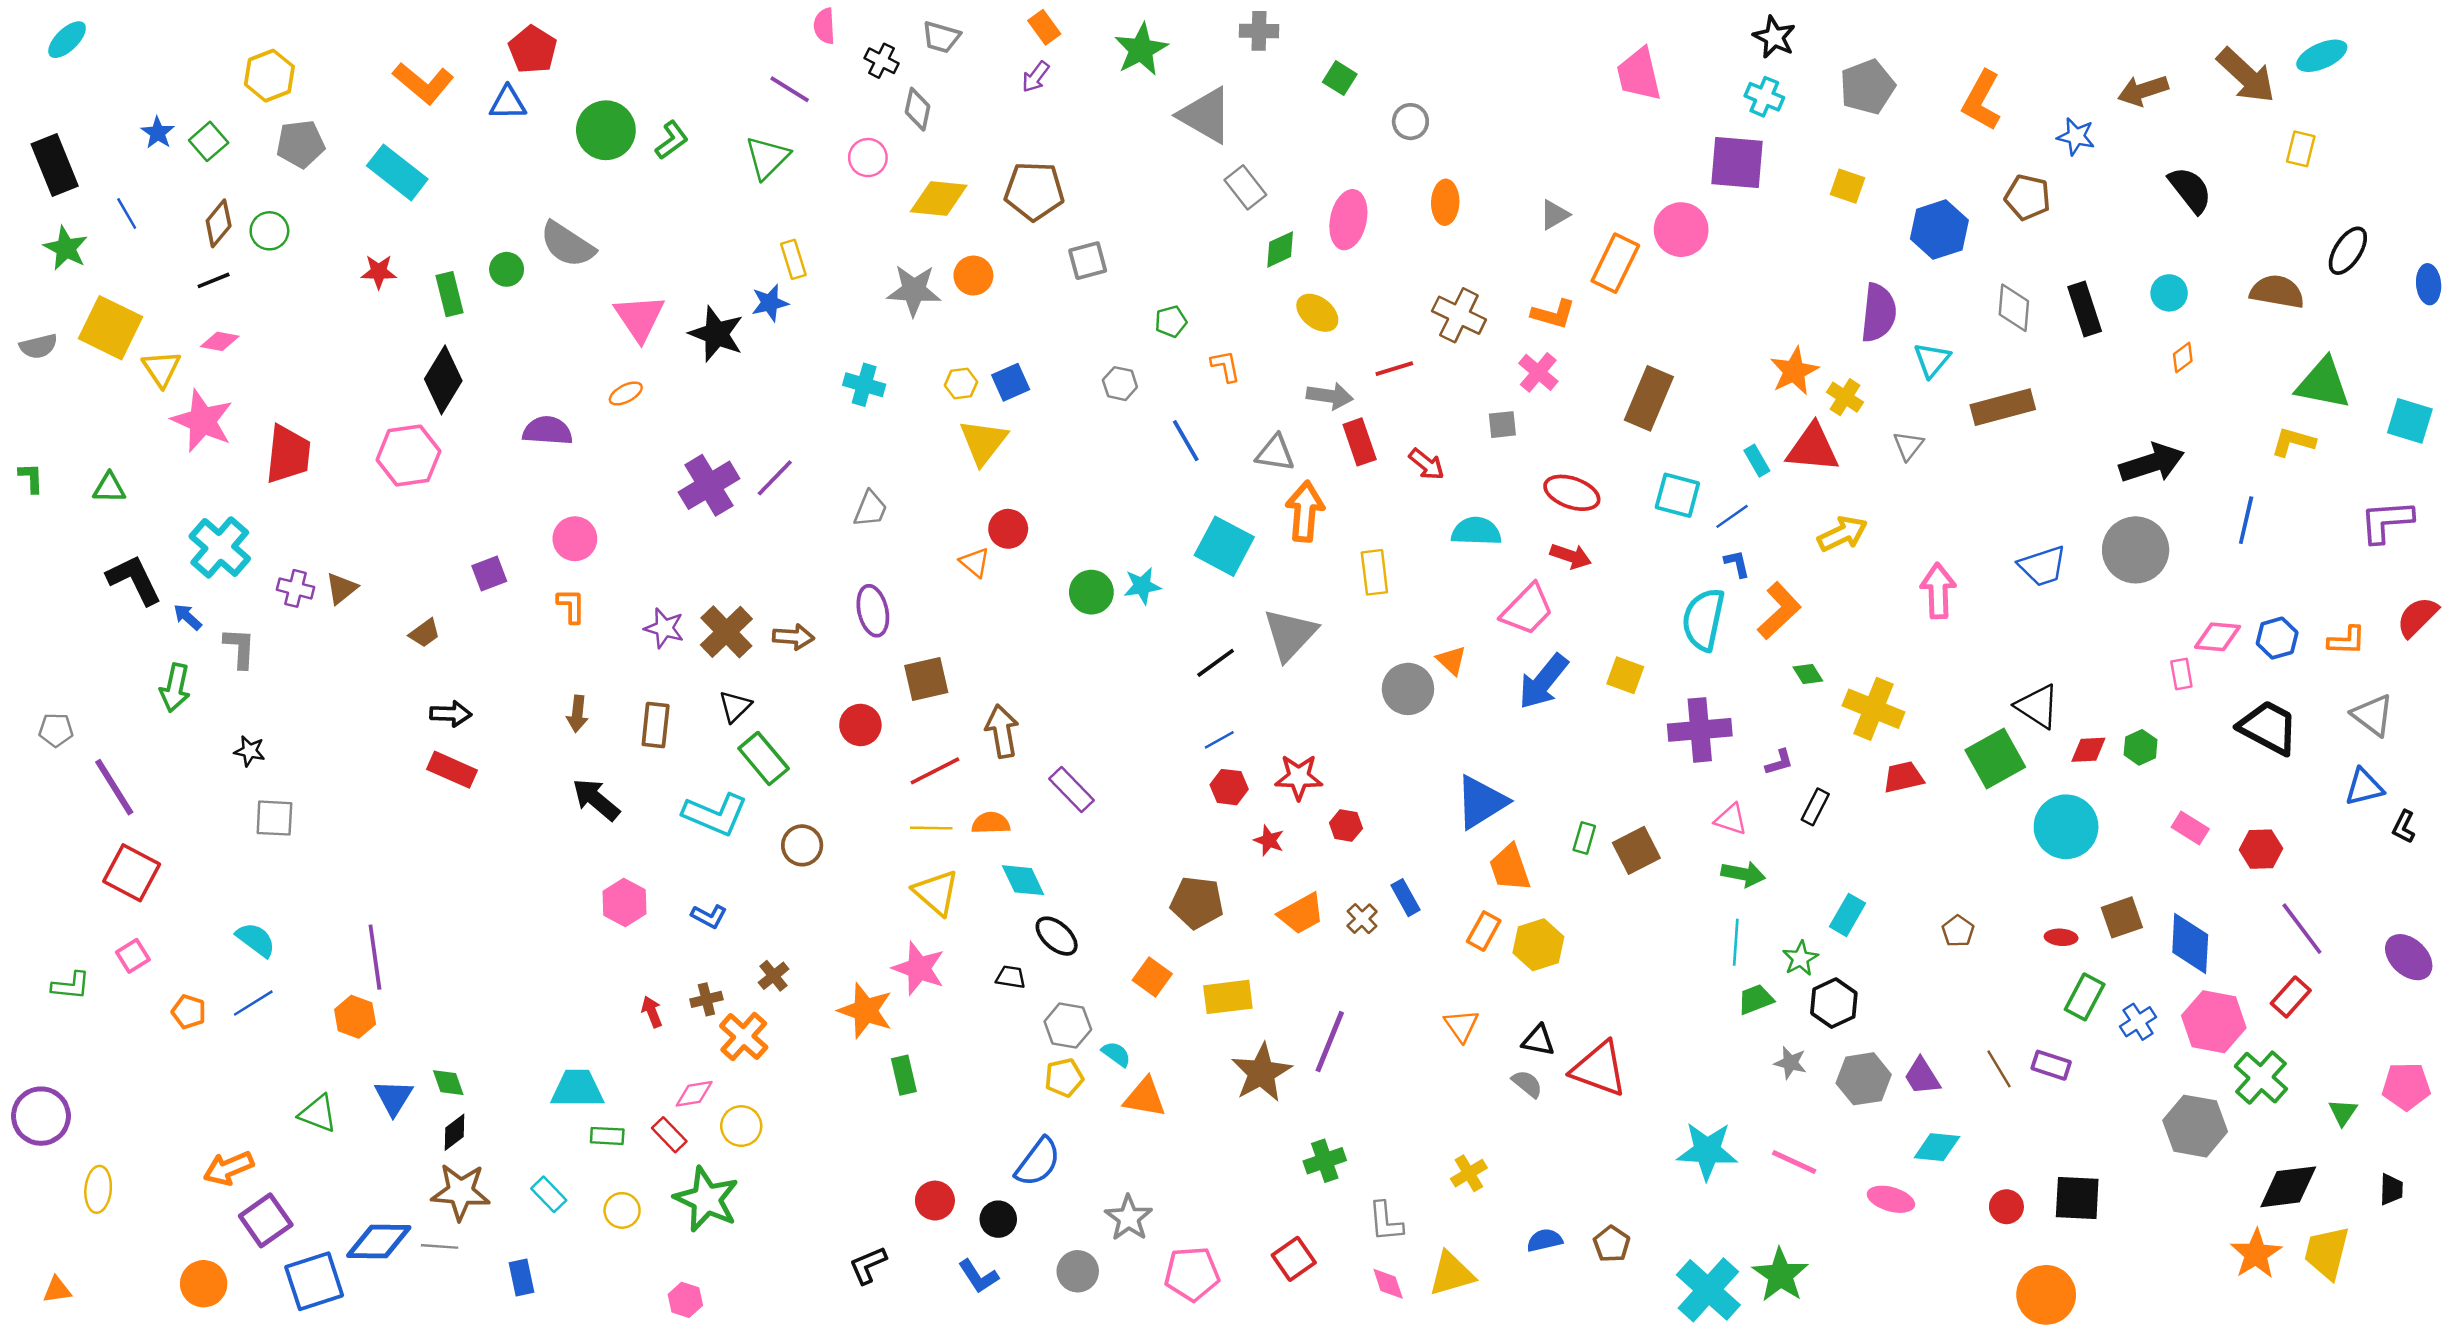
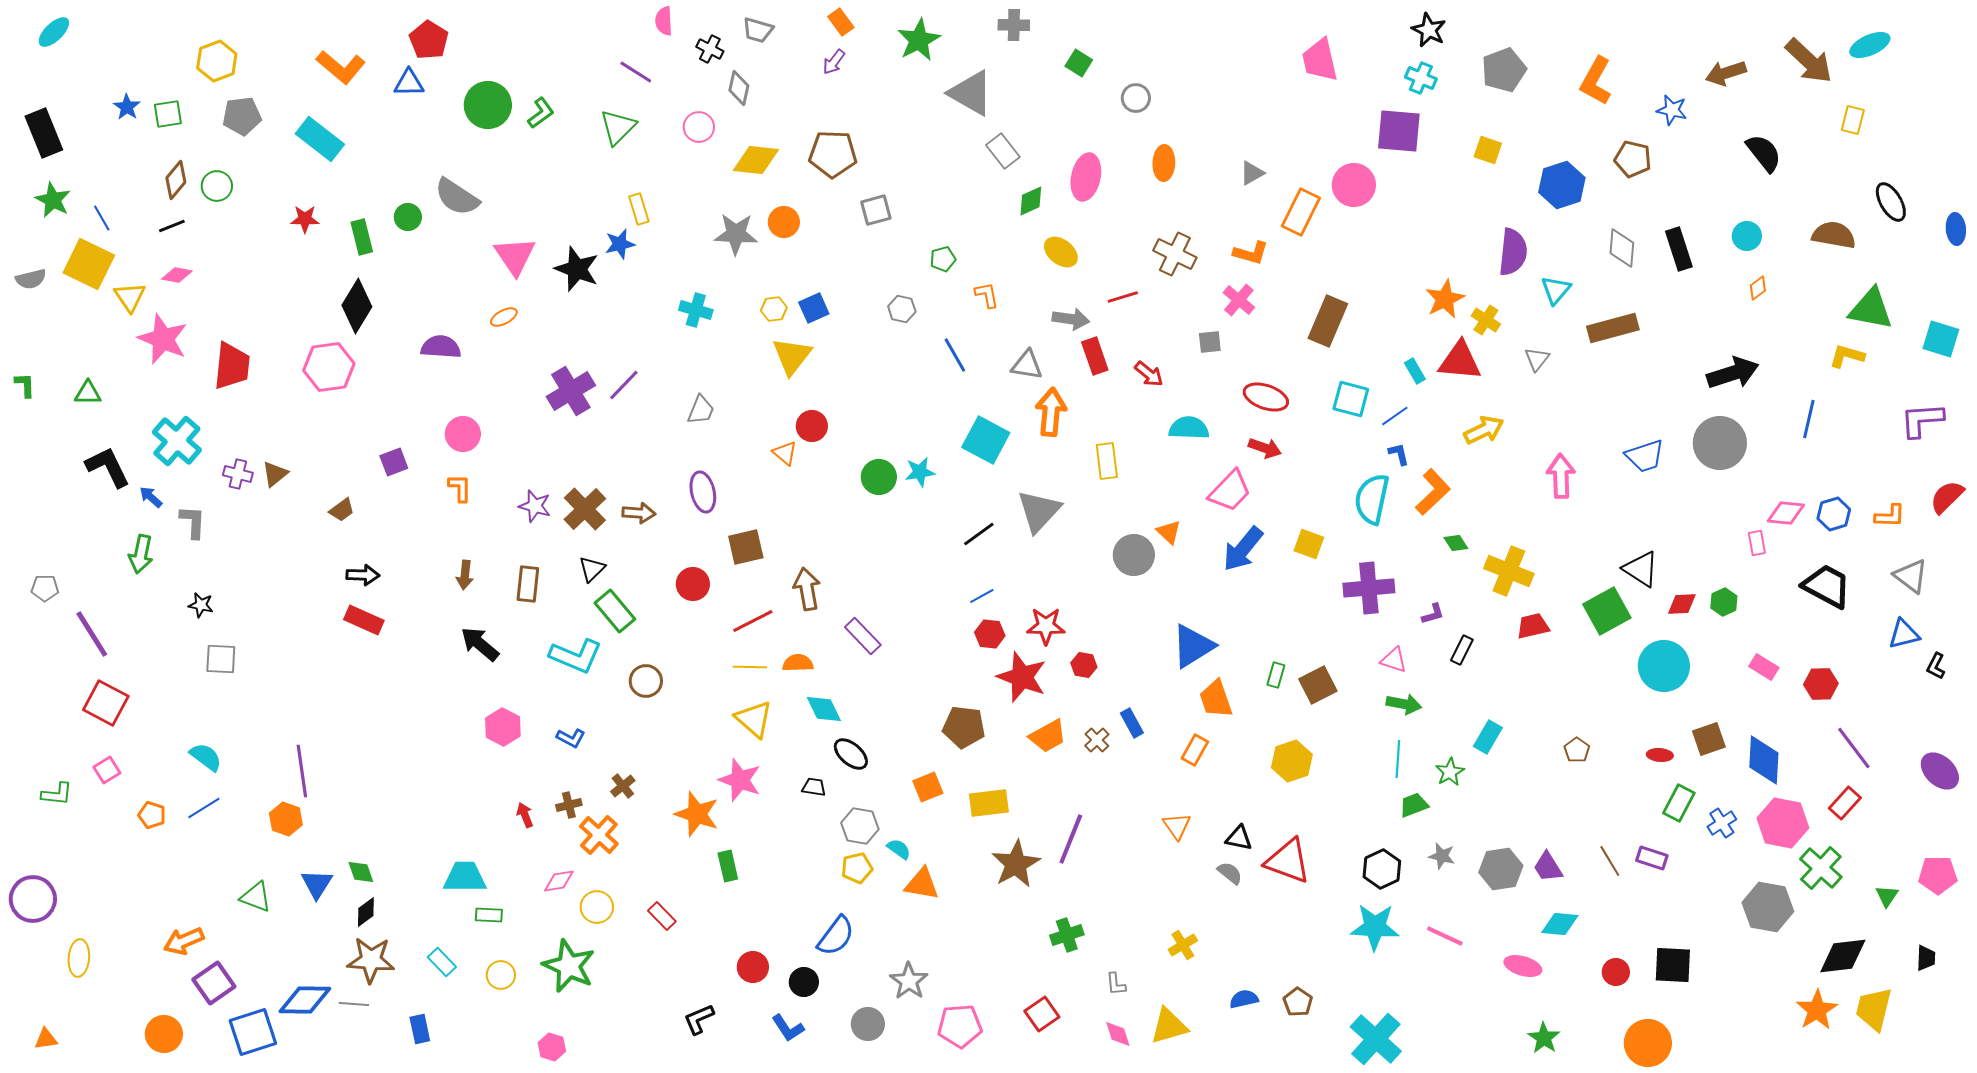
green square: (209, 141) -> (168, 114), turned 32
blue line: (127, 213) -> (102, 218), moved
black ellipse: (2348, 251) -> (1891, 202), turned -63
red star: (1269, 840) -> (1022, 677), size x2.0
yellow hexagon: (1538, 945) -> (1292, 761), moved
orange square: (1152, 977) -> (928, 787), turned 32
black hexagon: (1834, 1003) -> (1382, 869), moved
red rectangle: (669, 1135) -> (662, 916), moved
gray L-shape: (1386, 1222) -> (1116, 984), size x0.7
green star: (1780, 1275) -> (1544, 1038), moved, size x0.7

